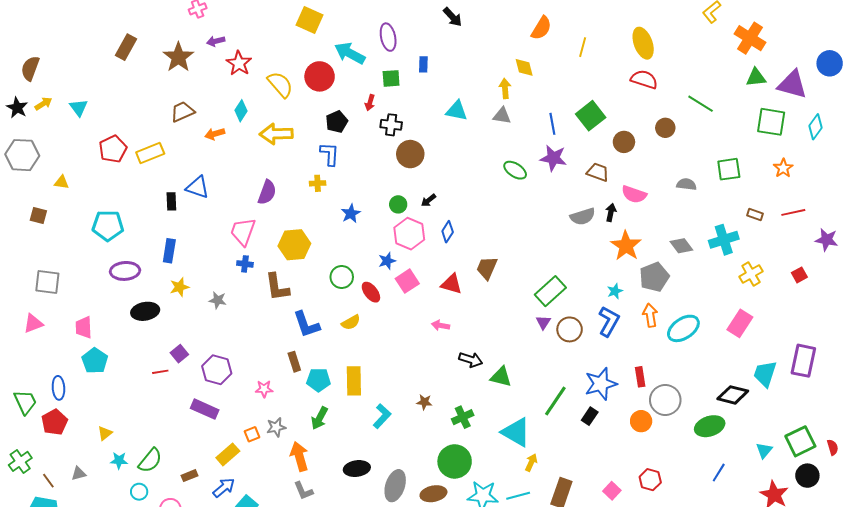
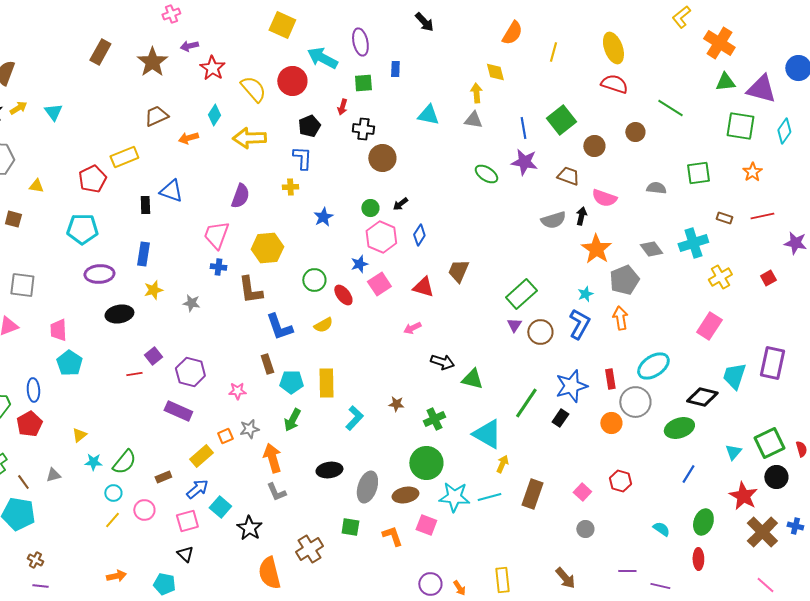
red pentagon: (113, 149) -> (92, 179), moved
pink arrow: (440, 325) -> (412, 328), turned -36
cyan ellipse: (683, 328) -> (653, 366), moved

